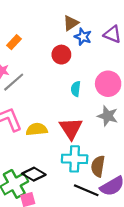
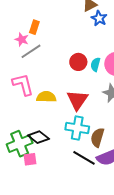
orange rectangle: (14, 42) -> (34, 27), moved, turned -32
red circle: (61, 55) -> (78, 62), moved
cyan semicircle: (76, 89) -> (95, 64), moved

